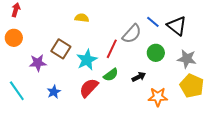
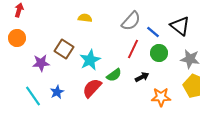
blue line: (153, 22) -> (153, 32), moved
gray semicircle: (132, 34) -> (131, 21), moved
red line: (112, 49) -> (133, 49), moved
cyan line: (17, 91) -> (33, 96), moved

